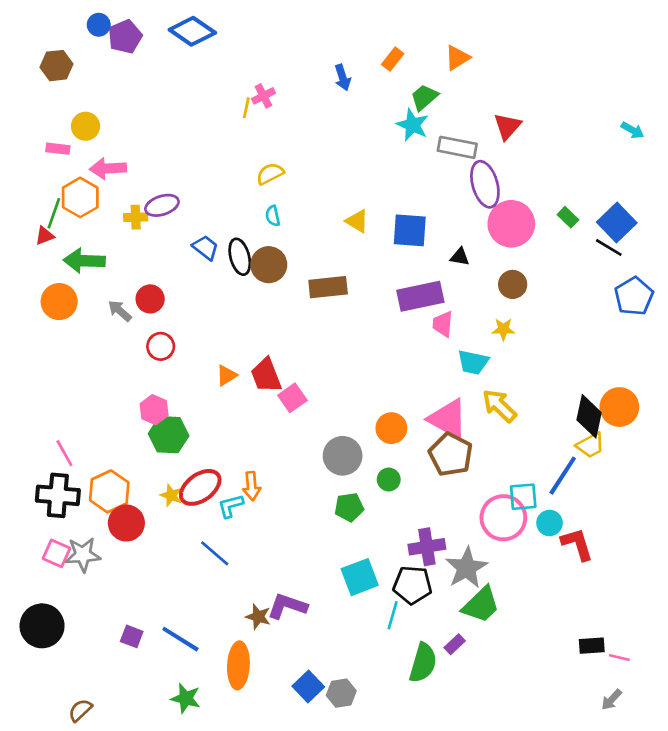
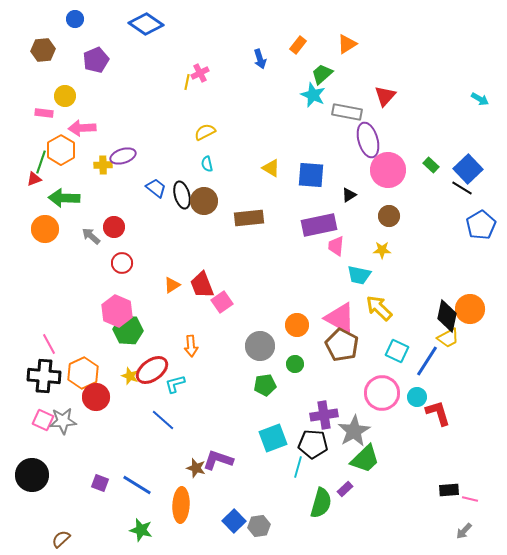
purple pentagon: (125, 37) -> (96, 60), moved
black triangle: (460, 257) -> (349, 195), turned -42
pink hexagon: (154, 410) -> (117, 311), size x1.4
orange arrow: (252, 486) -> (191, 346), moved
cyan square: (523, 497) -> (397, 351), moved, turned 30

